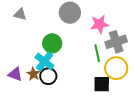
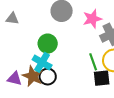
green line: (97, 53) -> (93, 62), moved
brown star: (33, 74) -> (33, 76), size x1.5

